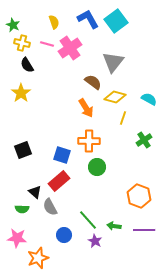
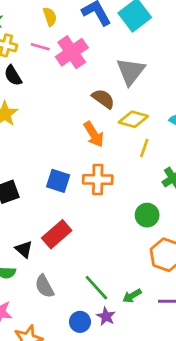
blue square: (62, 155) -> (58, 181), moved
green circle: (97, 167) -> (147, 215), moved
gray semicircle: (50, 207) -> (44, 286), moved
green arrow: (114, 226) -> (132, 296), turned -40
blue circle: (64, 235) -> (80, 322), moved

